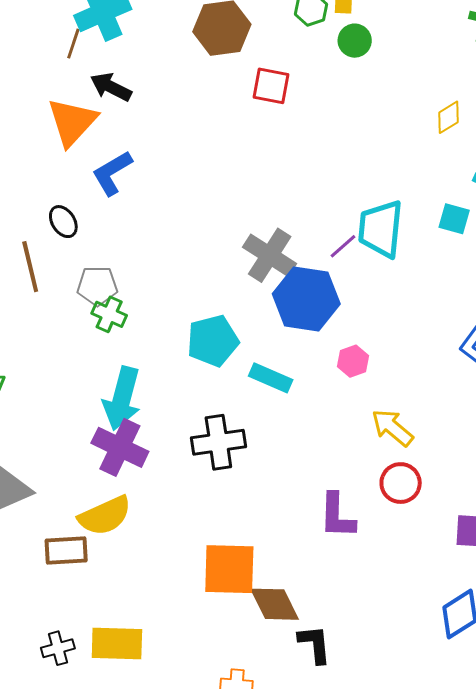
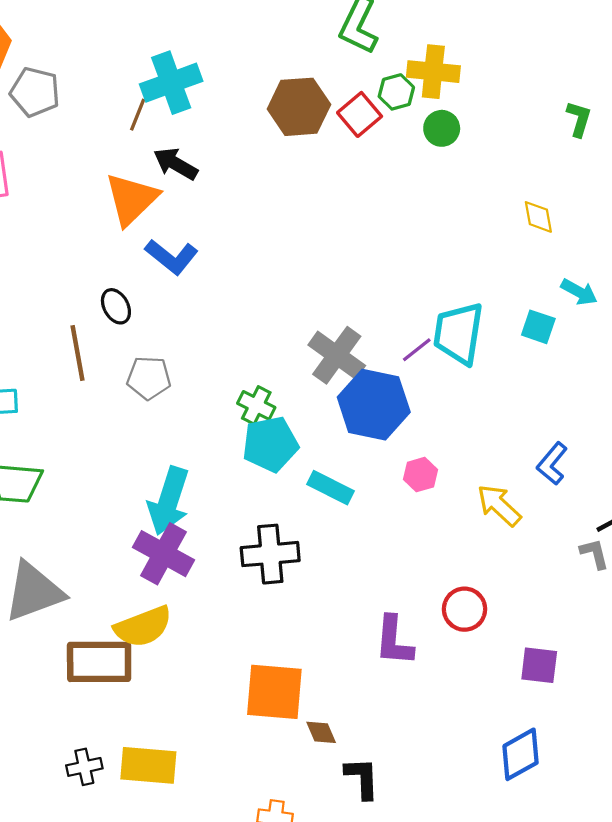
red square: (271, 86) -> (360, 114), moved, turned 36
yellow diamond: (448, 117) -> (538, 217), turned -72
blue L-shape: (112, 173) -> (172, 257), turned -114
green cross: (109, 314) -> (256, 405), moved
yellow arrow: (392, 428) -> (499, 505), moved
brown rectangle: (66, 551) -> (99, 662), size x1.4
brown diamond: (275, 604) -> (321, 732), size x0.6

